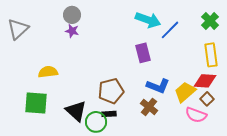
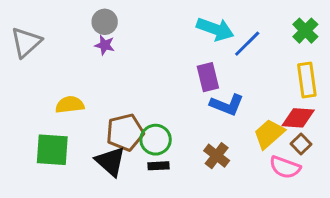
blue L-shape: (158, 86) -> (227, 105), moved
brown pentagon: (111, 91) -> (125, 132), moved
green circle: (96, 122) -> (156, 140), moved

